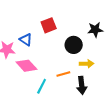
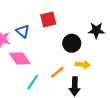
orange line: (63, 74) -> (57, 72), turned -32

